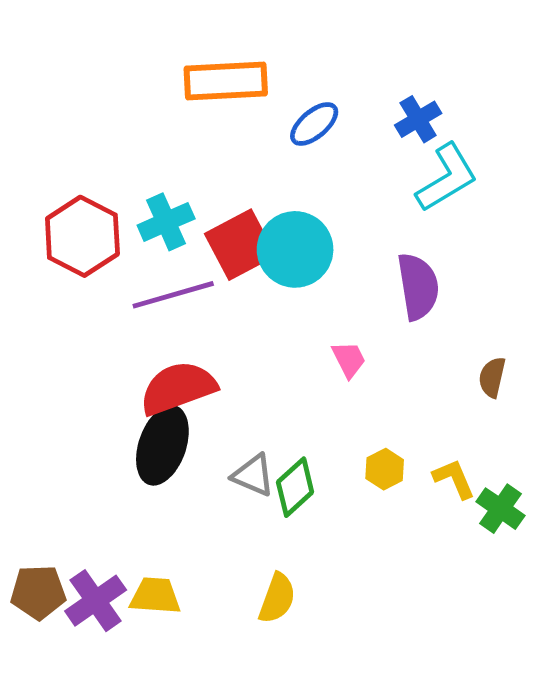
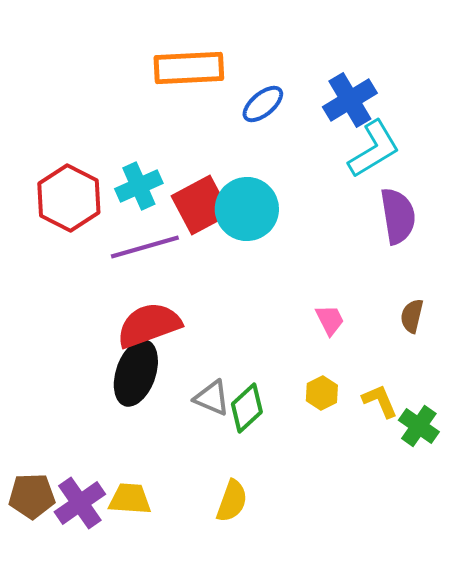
blue cross: (418, 119) -> (350, 100), size x1.4
purple semicircle: (418, 286) -> (398, 216), moved
pink trapezoid: (349, 359) -> (330, 320), moved

